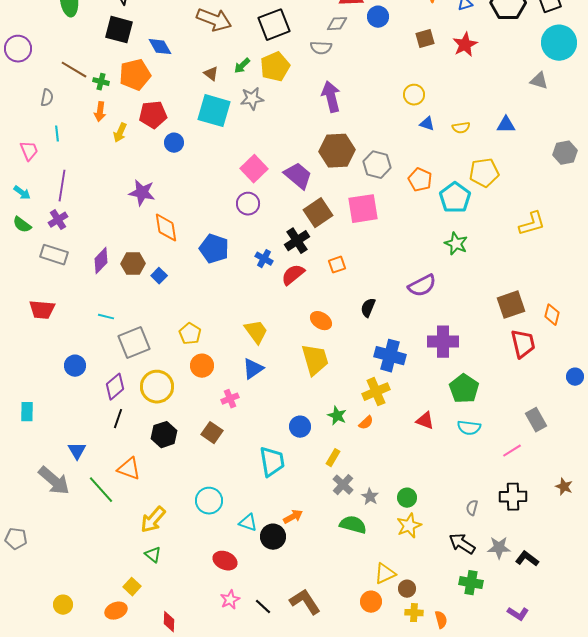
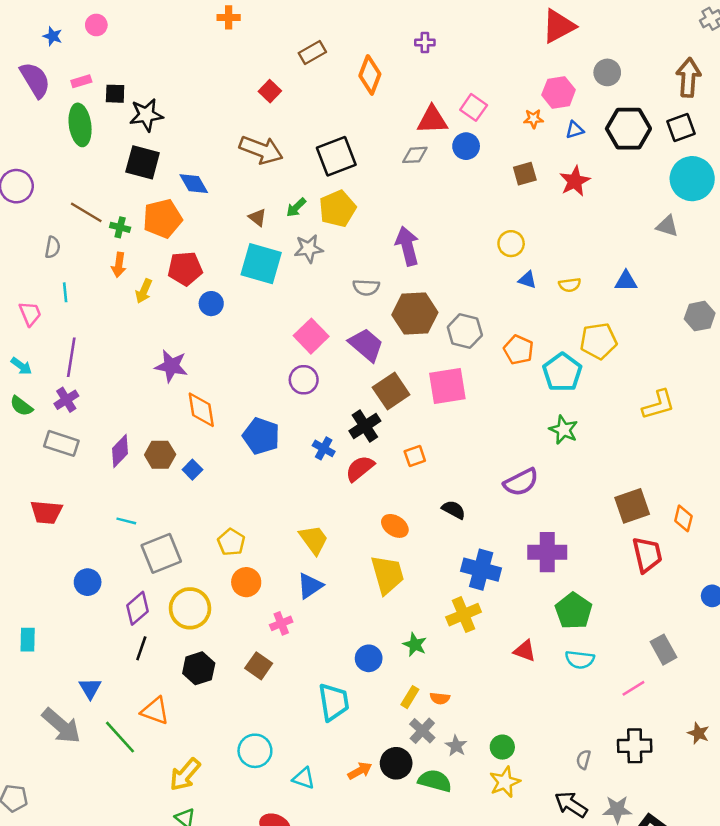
gray semicircle: (321, 48) -> (366, 287), moved
black semicircle: (368, 308) -> (454, 510), turned 96
orange semicircle: (366, 423) -> (440, 698), moved, turned 49
black circle: (273, 537) -> (396, 763), moved

